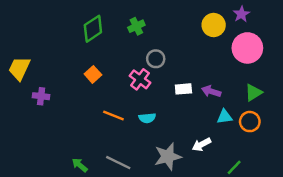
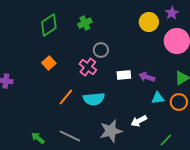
orange line: (113, 116) -> (66, 97), turned -72
cyan semicircle: (147, 118) -> (94, 99), size x1.5

